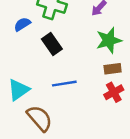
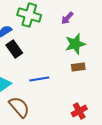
black rectangle: (52, 44) -> (14, 49), moved
red cross: (114, 92) -> (79, 111), moved

